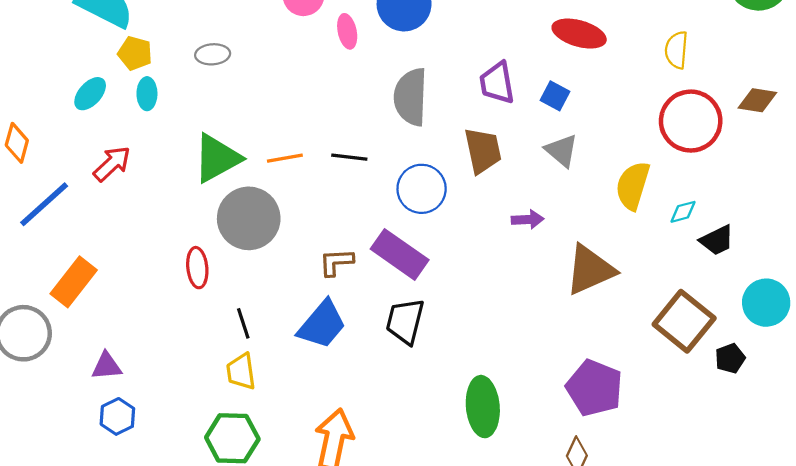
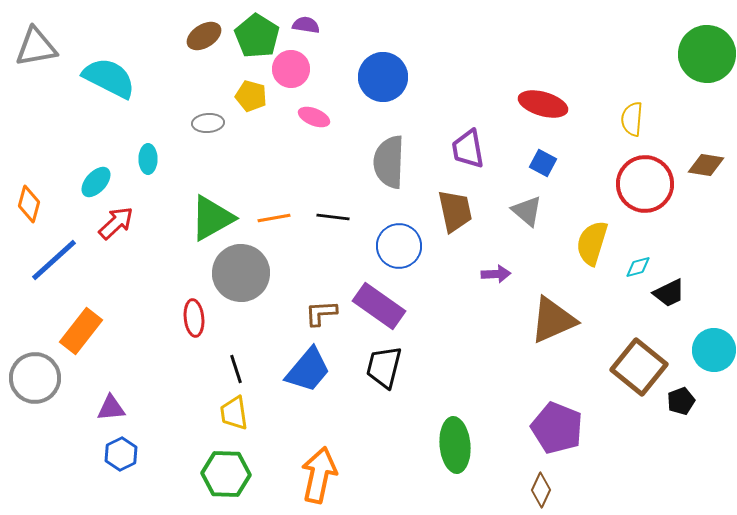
pink ellipse: (347, 31) -> (314, 117), moved, turned -56
yellow pentagon: (135, 53) -> (251, 96), moved
cyan ellipse: (90, 94) -> (96, 182), moved
blue square: (555, 96) -> (543, 163), moved

